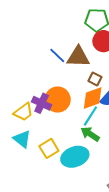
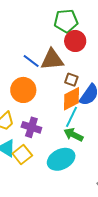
orange circle: (58, 100) -> (23, 90), moved
purple cross: (42, 103) -> (31, 127), moved
yellow square: (49, 148) -> (22, 154), moved

